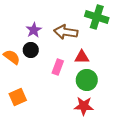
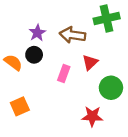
green cross: (97, 17) -> (107, 19), turned -30
red triangle: (82, 57) -> (90, 62), turned -42
green circle: (87, 80) -> (111, 88), moved

